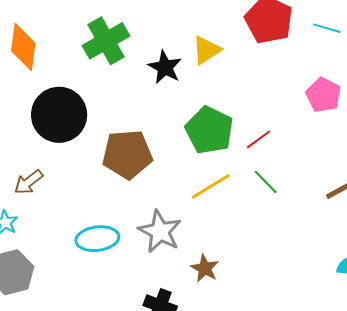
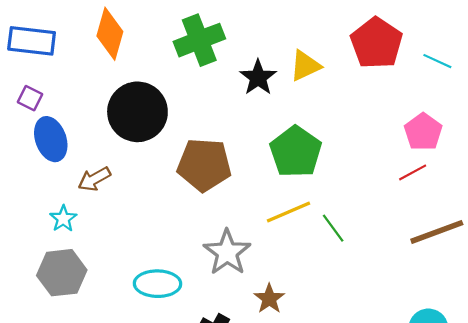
red line: (258, 139) -> (413, 172), moved
green line: (266, 182) -> (333, 228), moved
cyan ellipse: (97, 239) -> (158, 284), moved

